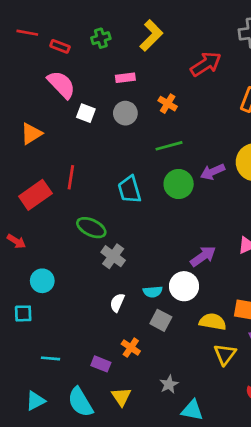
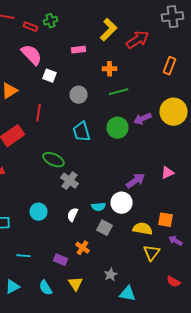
yellow L-shape: (151, 35) -> (108, 30), moved
green cross: (101, 38) -> (50, 21), moved
orange cross: (168, 104) -> (110, 69), turned -32
gray circle: (125, 113) -> (78, 95), moved
green line: (169, 146) -> (118, 92), moved
red line: (71, 177) -> (38, 113), moved
cyan circle: (42, 281) -> (38, 212), moved
cyan semicircle: (80, 402) -> (46, 288), size x0.7

